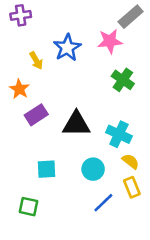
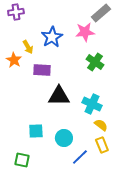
orange star: (19, 89) -> (14, 60), moved
purple rectangle: (36, 115) -> (42, 70), moved, turned 36
cyan circle: (93, 169) -> (64, 138), moved

